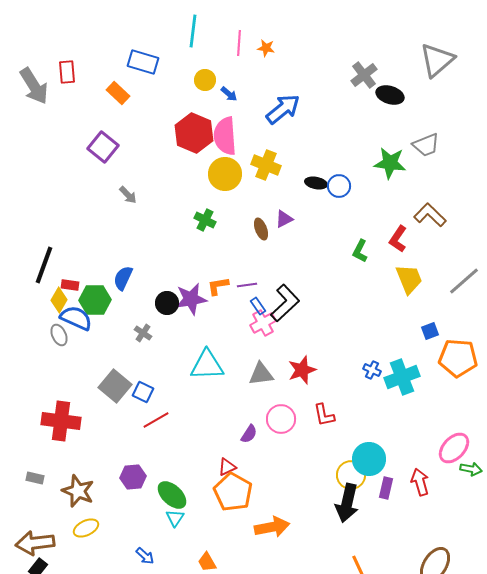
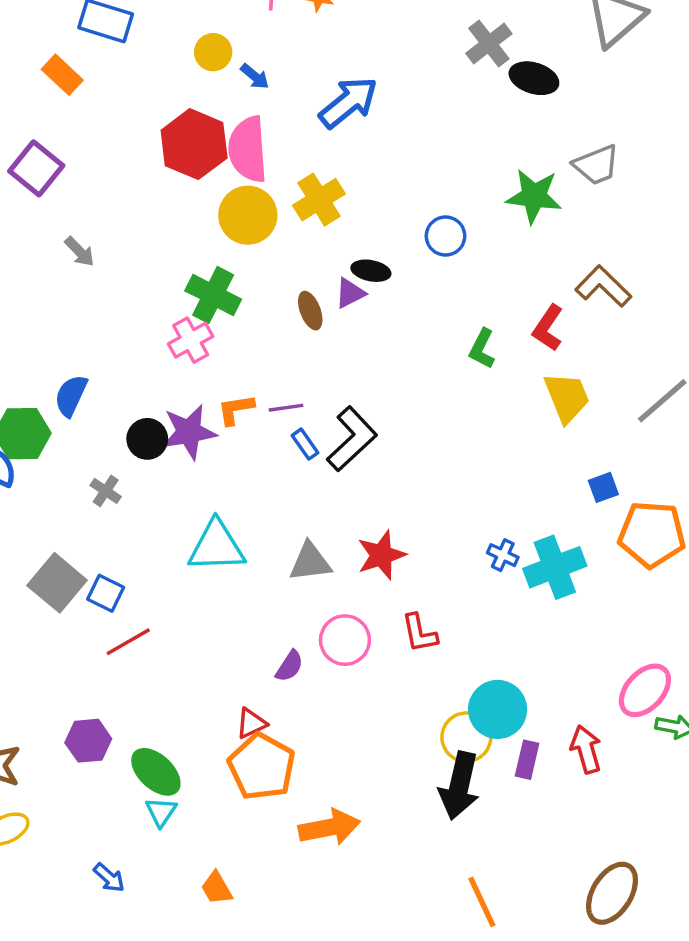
yellow cross: (266, 165) -> (319, 200), turned 36
black ellipse: (316, 183) -> (371, 271), moved
green cross: (205, 220) -> (213, 295), size x1.4
pink cross: (263, 323) -> (191, 340), moved

